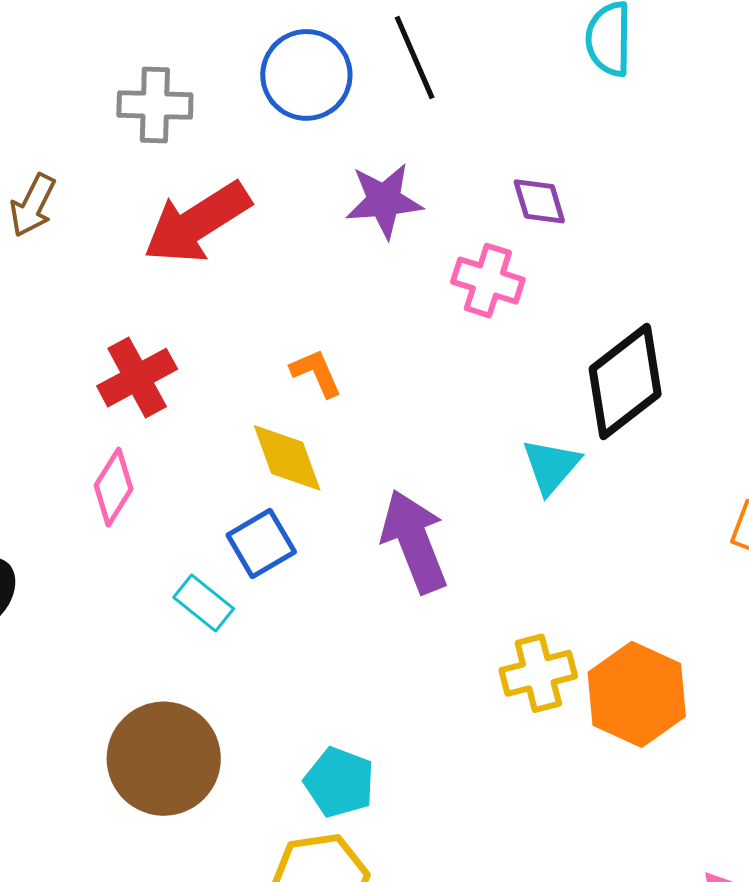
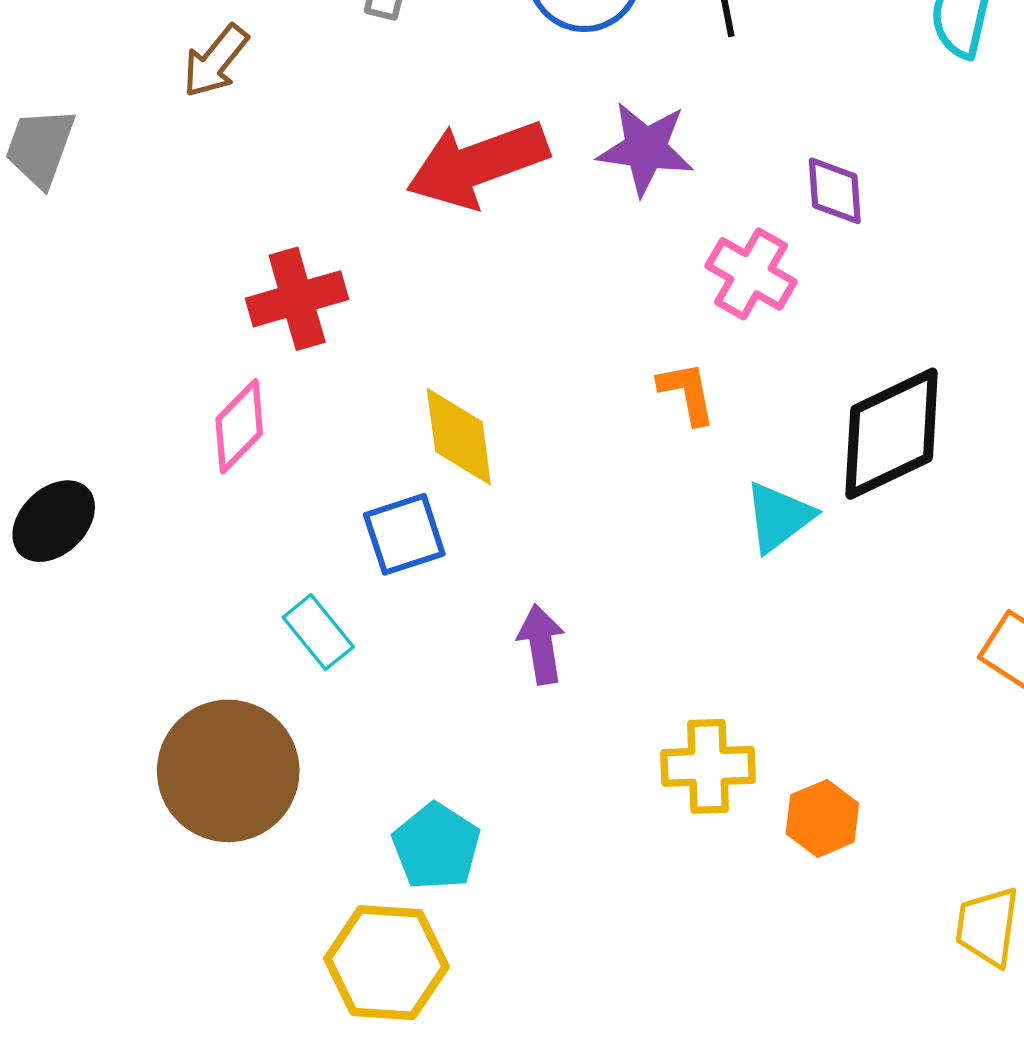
red arrow: (197, 223) -> (477, 164), moved
orange L-shape: (316, 373) -> (687, 393), moved
purple arrow: (414, 541) -> (541, 644), moved, size x0.6
cyan rectangle: (204, 603) -> (318, 632), moved
orange hexagon: (637, 694) -> (822, 818), size x0.6

